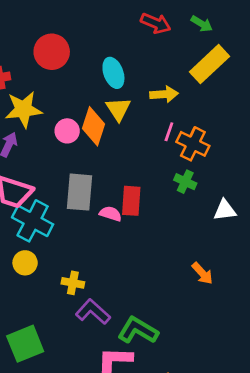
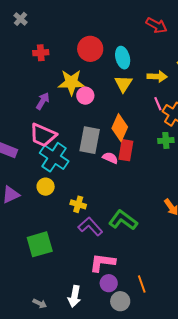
red circle: (52, 52) -> (90, 49), moved
yellow star: (23, 109) -> (71, 82), moved
orange diamond: (94, 126) -> (120, 128), moved
pink line: (169, 132) -> (158, 104), turned -48
green cross: (185, 182) -> (166, 140), turned -35
green L-shape: (138, 330) -> (123, 220), moved

